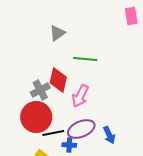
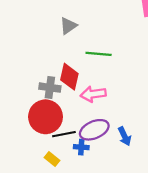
gray cross: (40, 90) -> (50, 88), turned 36
pink arrow: (80, 96) -> (93, 94), turned 55

